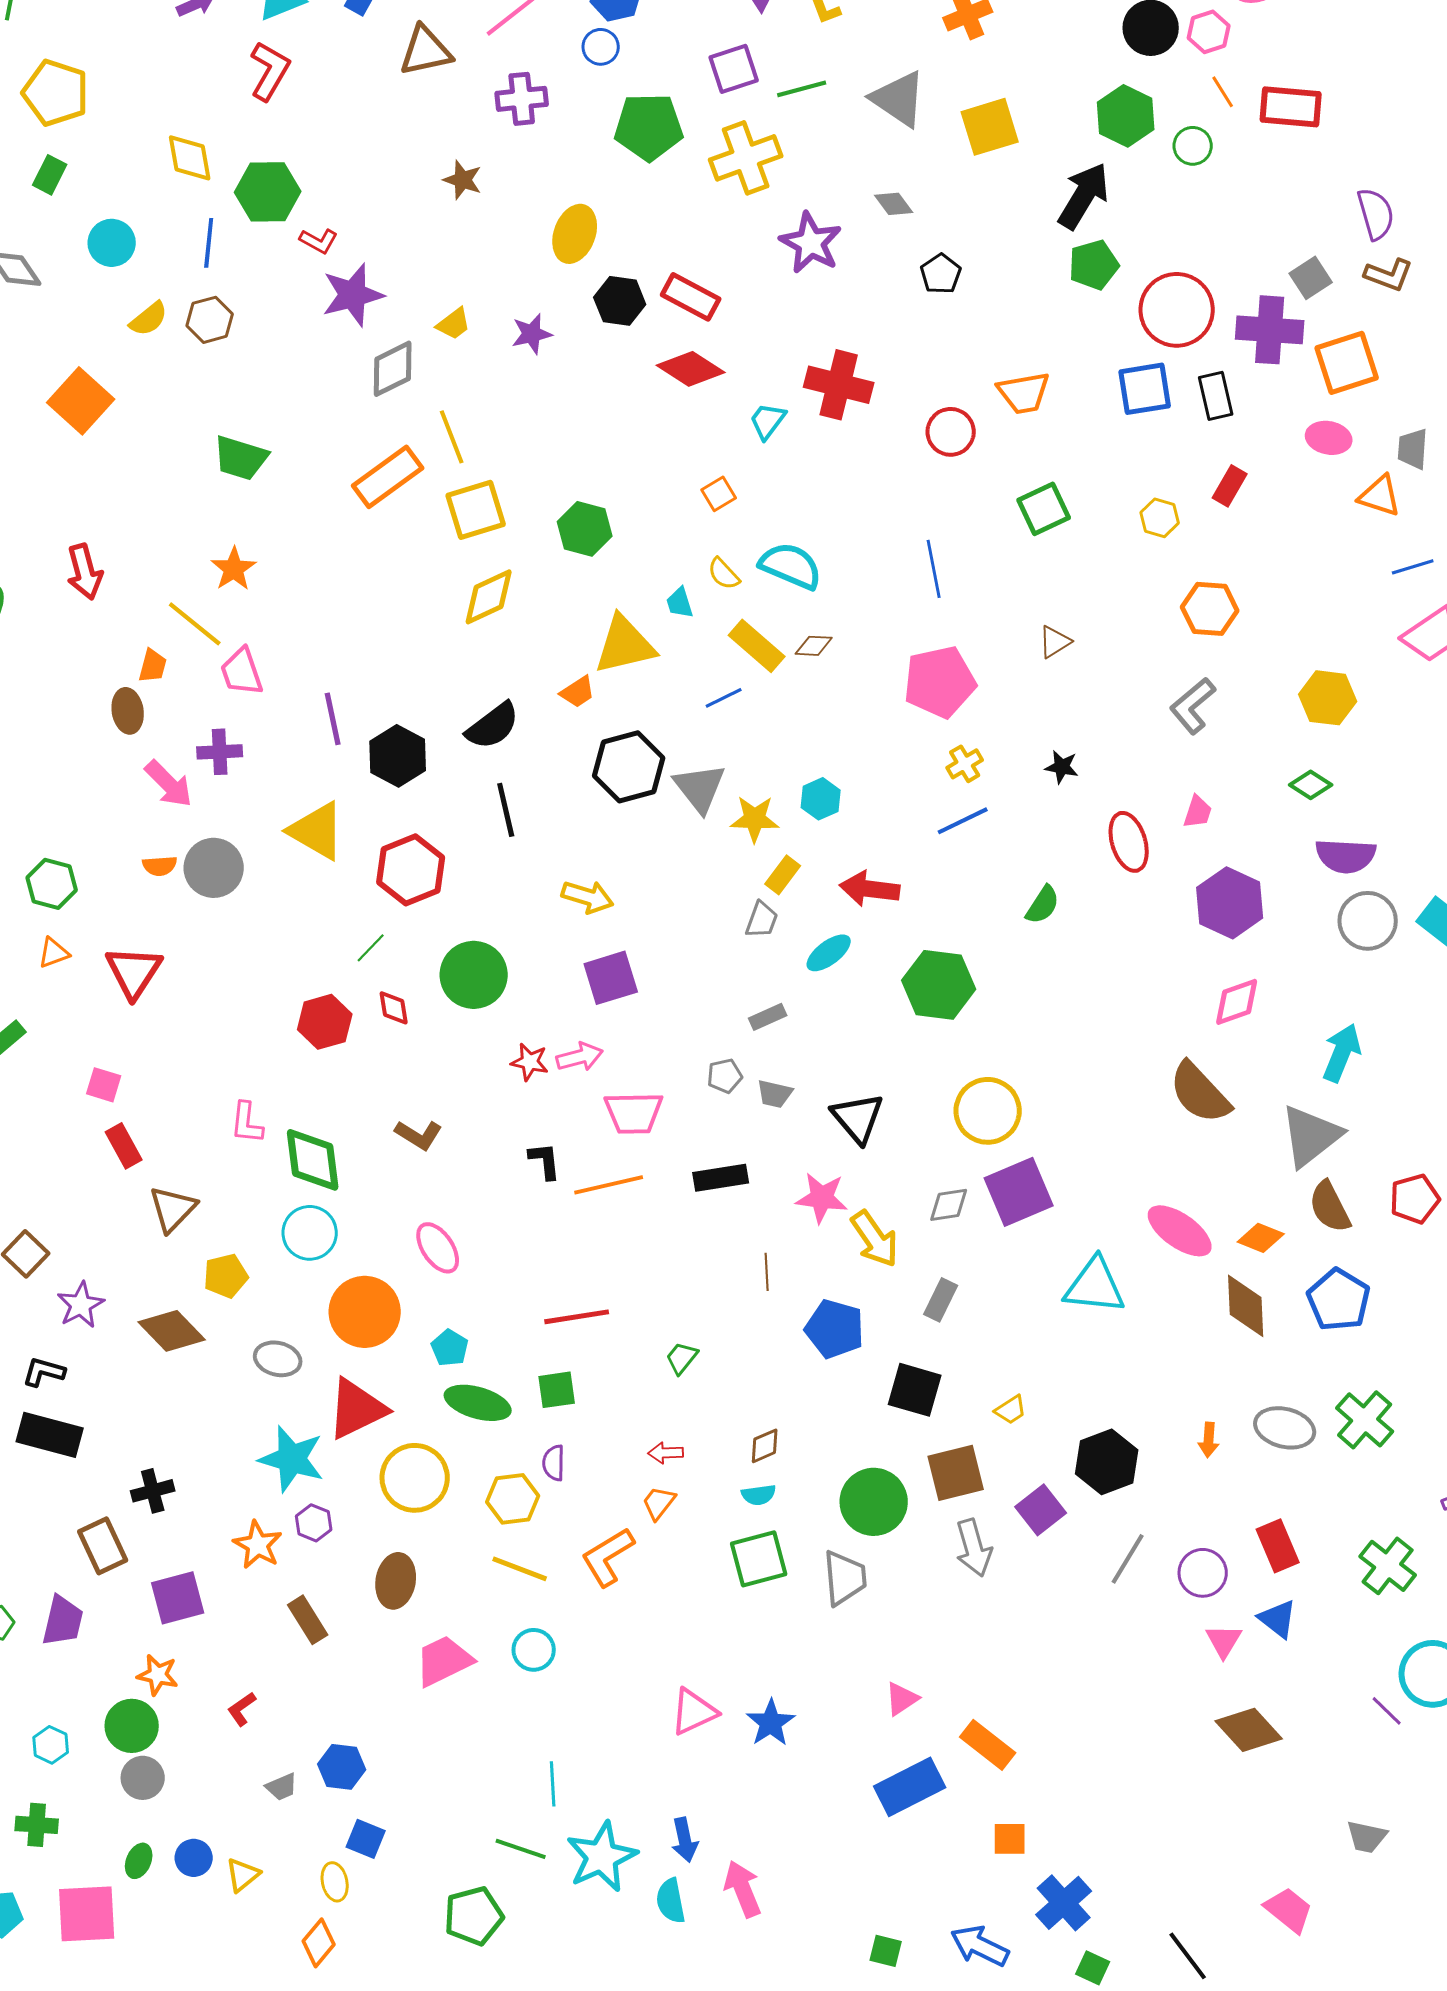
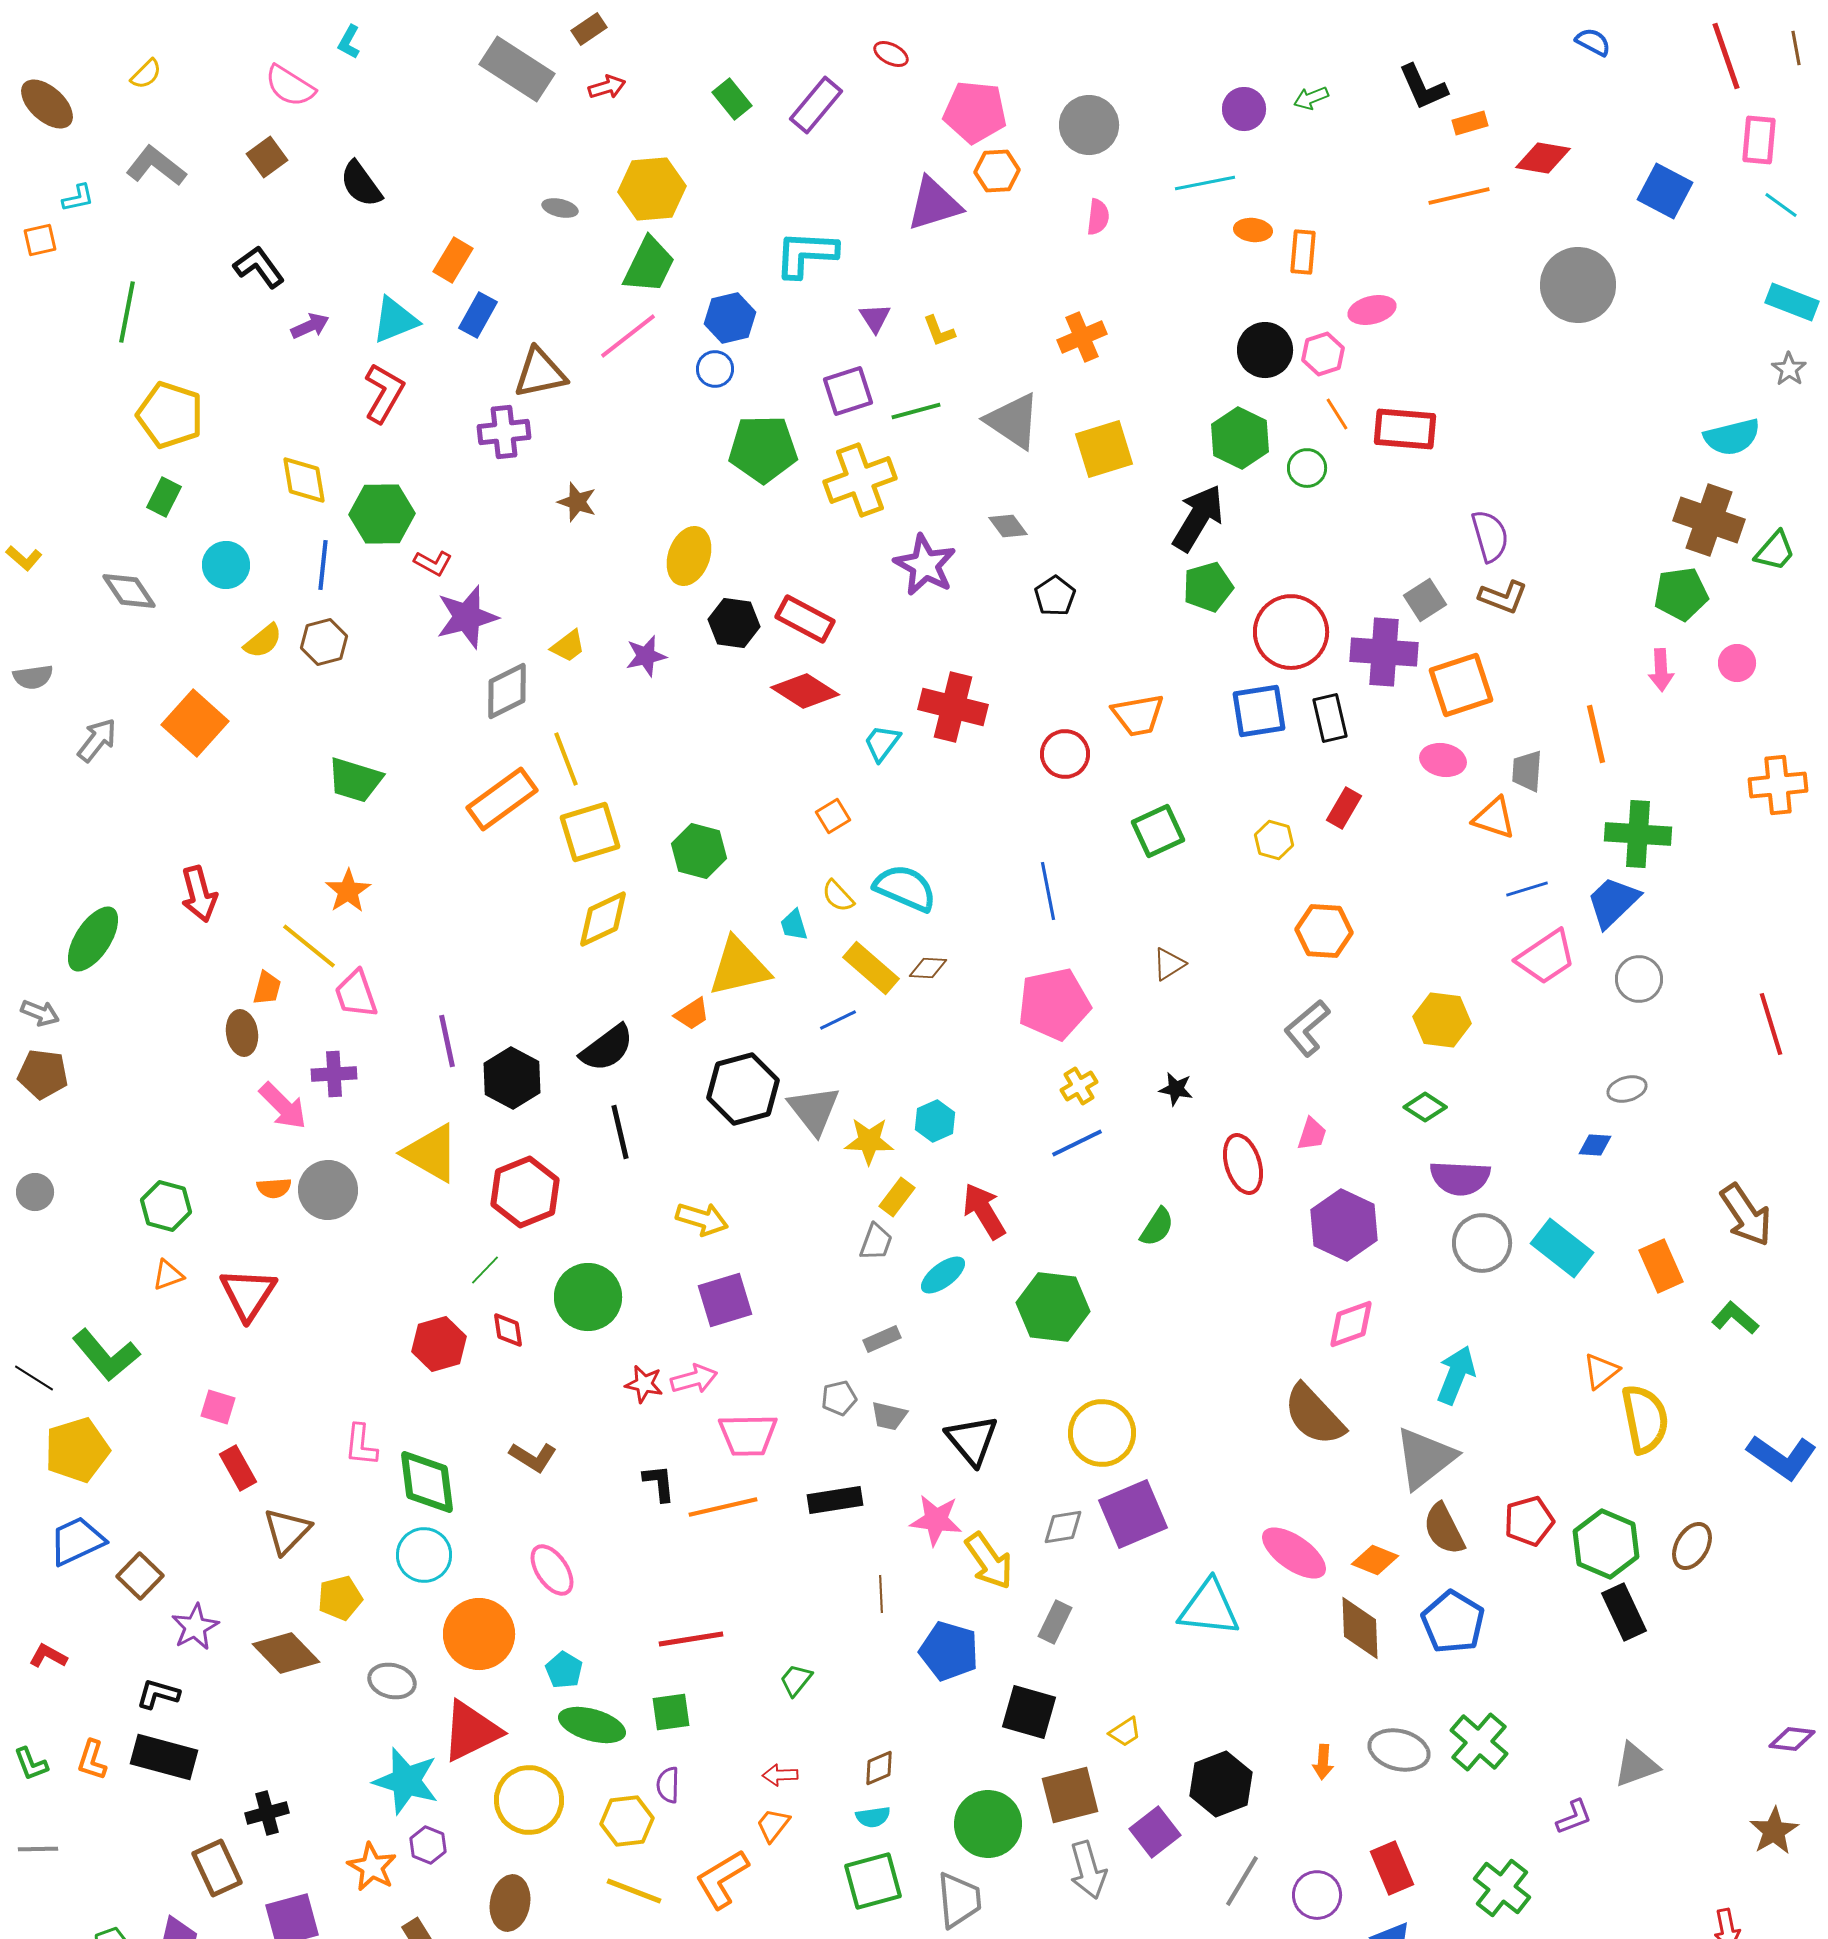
purple cross: (522, 99) -> (504, 432), moved
red arrow: (870, 889) -> (984, 1211), turned 52

